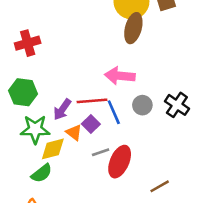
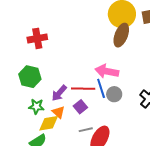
gray circle: (142, 105) -> (114, 94), moved
blue line: (114, 112) -> (101, 88), moved
green star: (35, 129) -> (36, 106), size x0.7
orange triangle: (74, 132) -> (58, 112), moved

